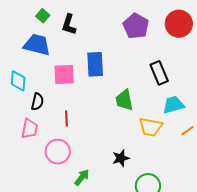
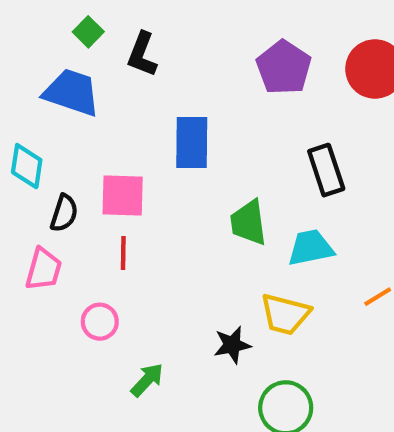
pink square: (64, 75) -> (123, 196), moved
cyan trapezoid: (173, 105) -> (311, 248), moved
yellow trapezoid: (151, 127) -> (285, 314), moved
pink circle: (58, 152) -> (100, 322), size x0.7

